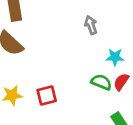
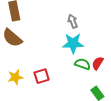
cyan star: (115, 57) -> (73, 43), moved, size x1.5

